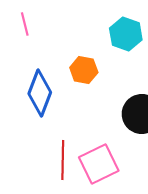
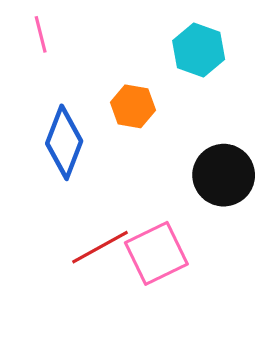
red line: (63, 160) -> (100, 247), turned 60

